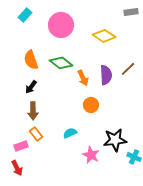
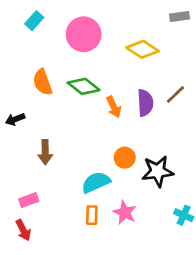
black arrow: (31, 87) -> (15, 119), moved, turned 32
orange circle: (91, 105) -> (125, 158), moved
cyan semicircle: (70, 133) -> (96, 182), size x1.5
orange rectangle: (36, 134) -> (92, 215), moved, turned 40
black star: (115, 140) -> (158, 171), moved

